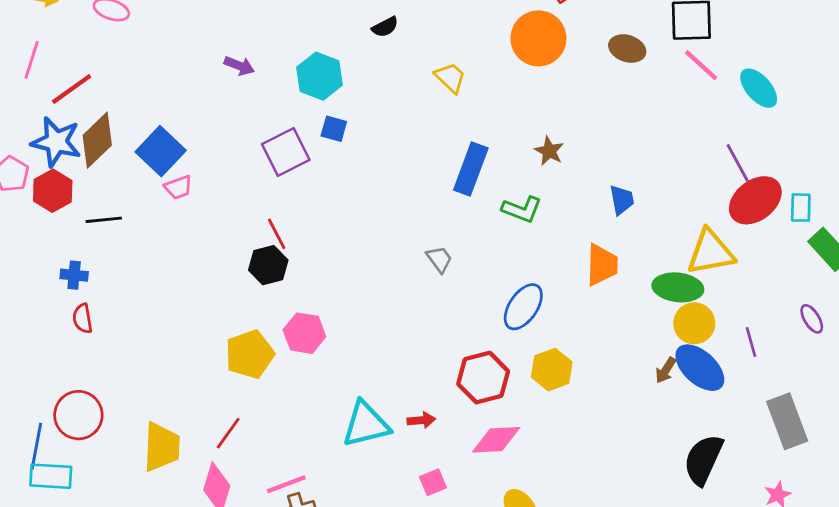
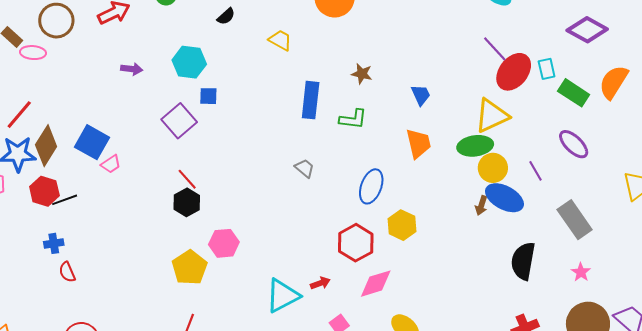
red hexagon: (53, 191) -> (44, 191), moved
purple ellipse: (812, 319) -> (574, 144), size x1.5

